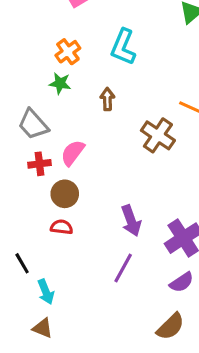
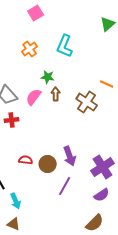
green star: (60, 83) -> (48, 77), moved
brown arrow: (107, 99) -> (56, 94), moved
pink semicircle: (73, 153) -> (34, 97), moved
brown circle: (65, 194) -> (48, 164), moved

